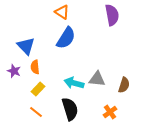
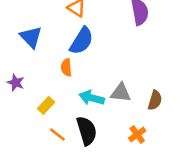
blue triangle: (26, 46) -> (31, 37), moved
orange semicircle: (35, 67) -> (66, 67), moved
orange line: (36, 112) -> (57, 134), moved

